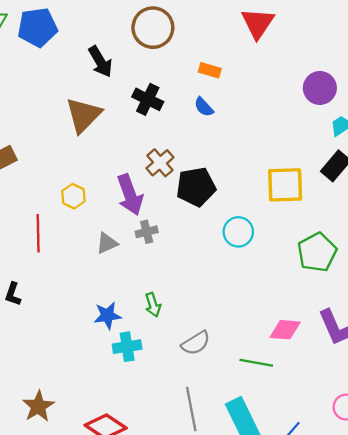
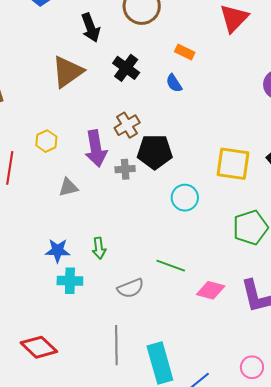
gray cross: (147, 232) -> (125, 169), moved
green line: (256, 363) -> (171, 266), moved

